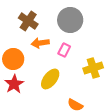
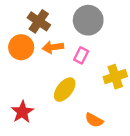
orange circle: (13, 59) -> (21, 47), moved
red star: (14, 84) -> (22, 112), moved

